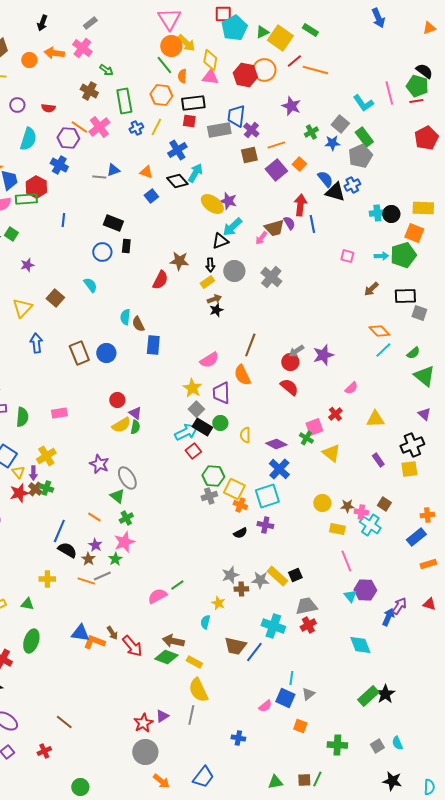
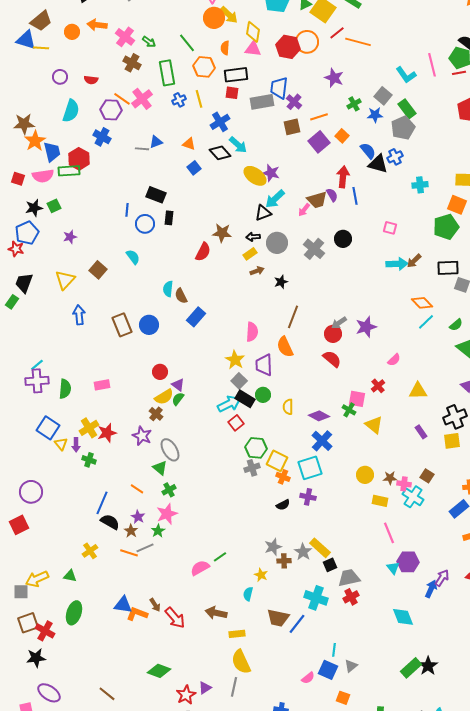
pink cross: (82, 48) -> (125, 37), moved
green line: (164, 65) -> (187, 43), moved
yellow line: (156, 127) -> (199, 99), turned -42
cyan arrow: (195, 173) -> (238, 145), turned 102
black circle: (391, 214) -> (343, 239), moved
blue line: (63, 220) -> (127, 210), moved
green square: (11, 234) -> (54, 206), turned 32
cyan arrow: (381, 256) -> (397, 264), moved, size x1.5
black arrow: (210, 265) -> (253, 237), turned 88
black star: (216, 310) -> (281, 282), moved
blue rectangle: (153, 345) -> (196, 317), turned 36
pink semicircle: (209, 360) -> (252, 332), turned -54
green semicircle: (135, 427) -> (178, 399), turned -152
pink square: (314, 427) -> (357, 399), turned 30
brown cross: (35, 489) -> (156, 414), moved
red star: (19, 493) -> (107, 433), moved
black square: (295, 575) -> (330, 565), moved
yellow cross: (47, 579) -> (90, 551), turned -35
gray star: (260, 580) -> (303, 552), turned 30
green diamond: (166, 657) -> (159, 671), moved
yellow rectangle: (194, 662) -> (237, 634), turned -35

